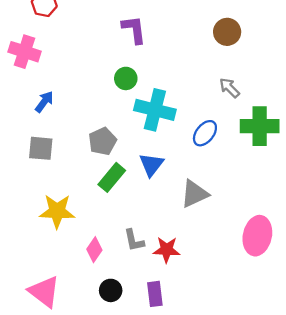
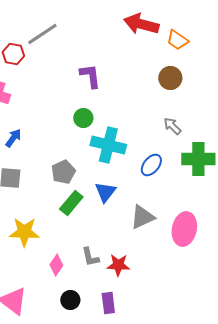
pink ellipse: (257, 236) -> (184, 229), moved

